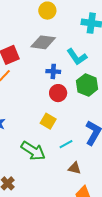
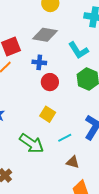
blue cross: (53, 71) -> (39, 62), moved
red circle: (58, 93) -> (50, 82), moved

